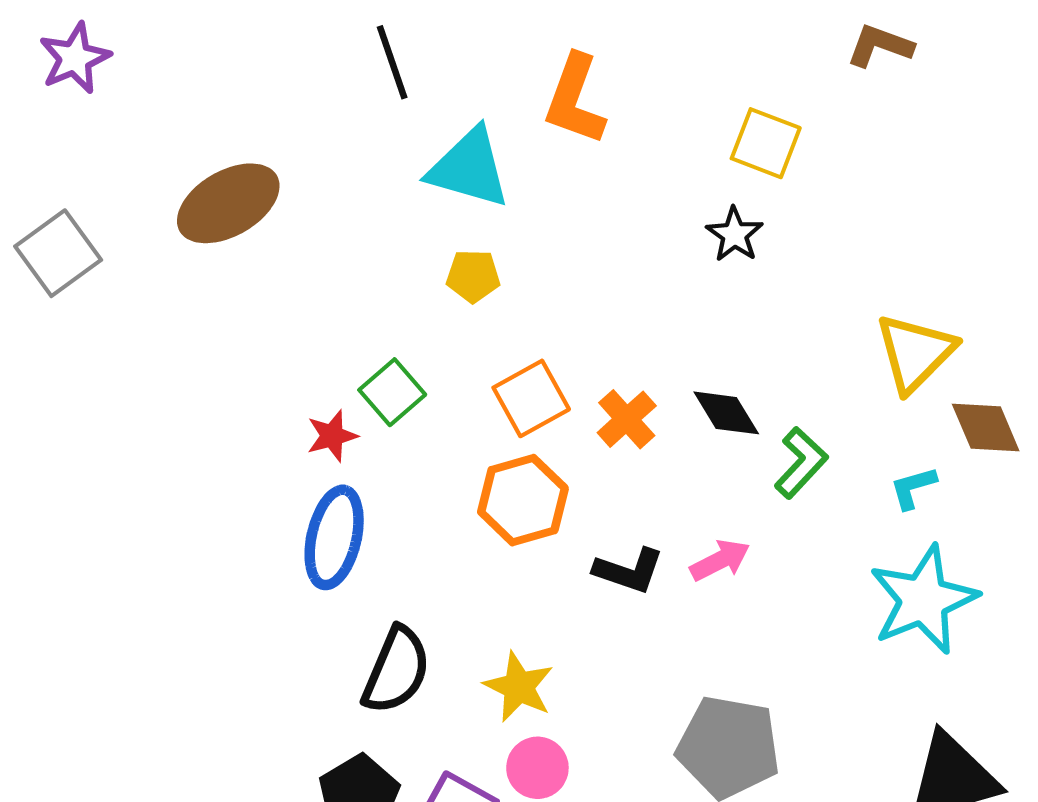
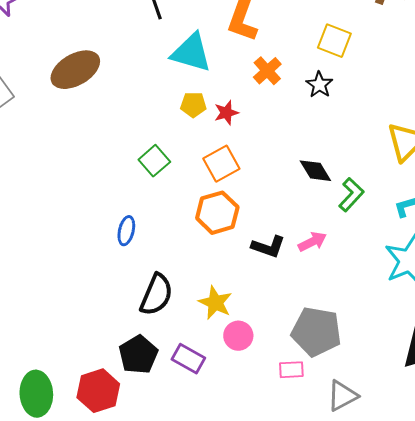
orange cross: (627, 419) -> (267, 71), moved
red star: (332, 436) -> (226, 113), moved
blue ellipse: (334, 537) -> (126, 231), size x0.6
pink circle: (537, 768) -> (238, 336), moved

